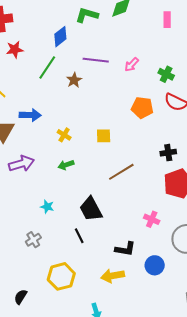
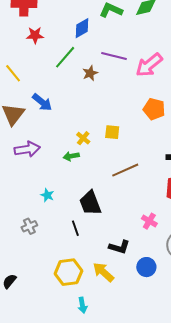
pink arrow: (132, 65) -> (149, 65), size x1.8
blue arrow: (30, 115) -> (42, 102), turned 30
yellow cross: (64, 135) -> (83, 138), moved
yellow hexagon: (61, 276) -> (68, 272), moved
yellow arrow: (113, 276) -> (103, 272), turned 45

